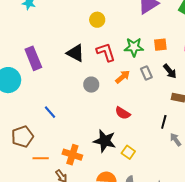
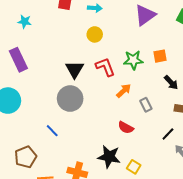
black triangle: (75, 53) -> (75, 69), turned 36
purple rectangle: (33, 58) -> (18, 60), moved
gray rectangle: (146, 73) -> (146, 105), moved
gray circle: (91, 85) -> (70, 99), moved, size x1.6
black line: (164, 122) -> (168, 134), turned 32

